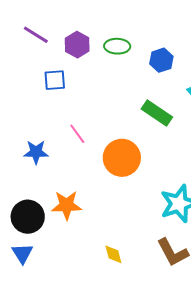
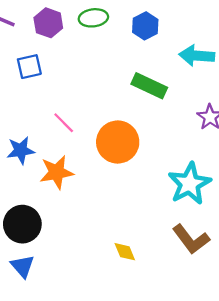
orange star: (67, 205) -> (57, 172), moved

